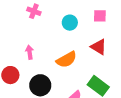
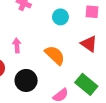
orange semicircle: (66, 60) -> (55, 55), turned -110

